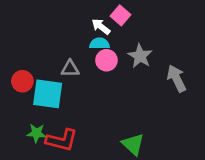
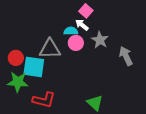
white arrow: (101, 27) -> (82, 25), moved
gray triangle: (70, 69) -> (50, 49), size x1.6
green star: (36, 133) -> (18, 82), moved, size x1.5

